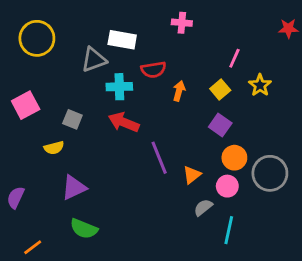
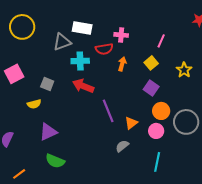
pink cross: (182, 23) -> (121, 35), moved
yellow star: (260, 85) -> (184, 70), moved
gray semicircle: (203, 207) -> (122, 146), moved

